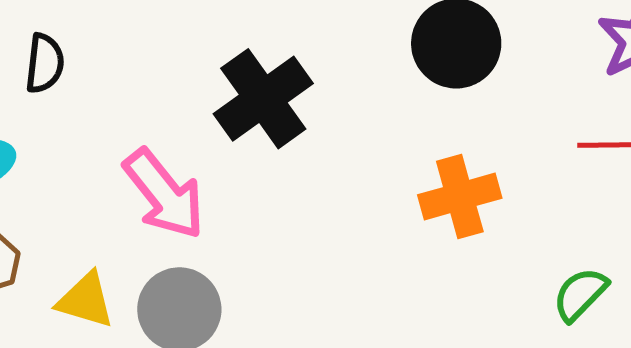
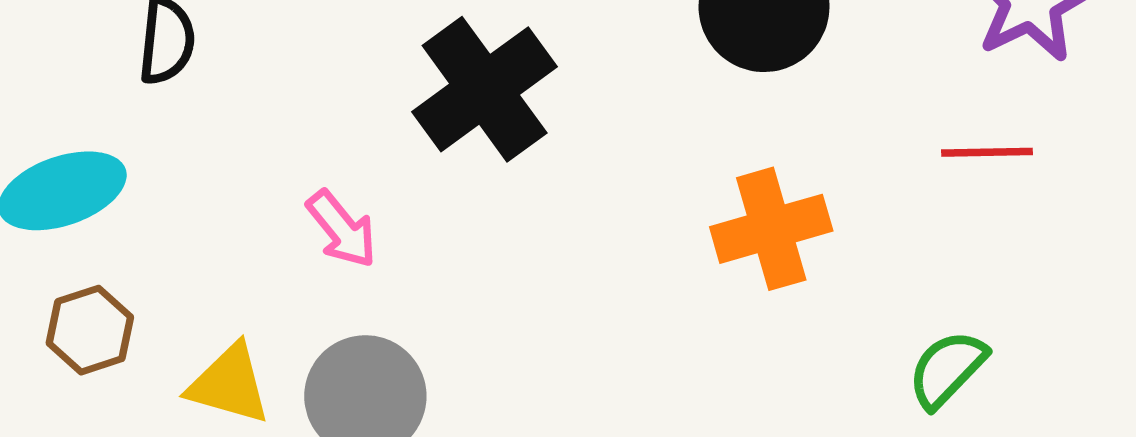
pink arrow: (164, 194) -> (342, 229), size x0.6

